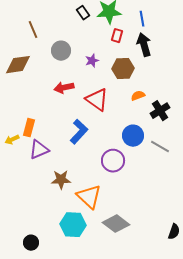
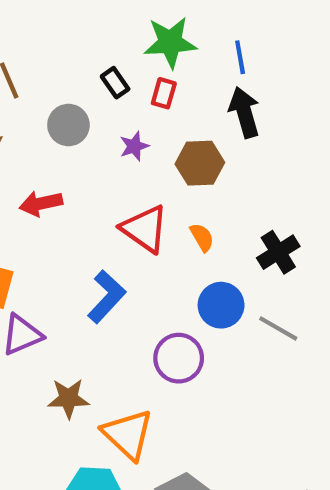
black rectangle: (83, 13) -> (115, 83), moved
red rectangle: (117, 36) -> (164, 93), moved
red arrow: (64, 88) -> (41, 203), moved
orange semicircle: (138, 96) -> (202, 237), moved, turned 80

